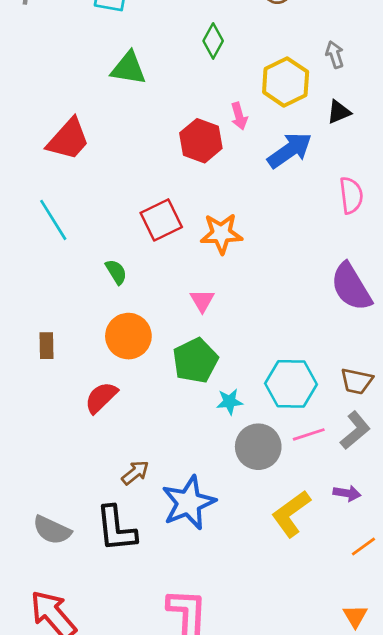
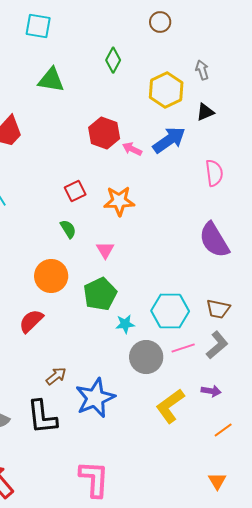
pink arrow: (239, 116) -> (132, 149), moved, turned 132
red square: (161, 220) -> (75, 191), size x0.7
green semicircle: (116, 272) -> (68, 229), moved

